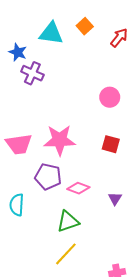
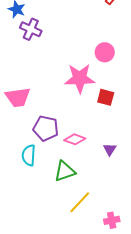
pink star: (60, 140) -> (80, 78), moved
cyan semicircle: (17, 205) -> (29, 155), moved
yellow line: (66, 254) -> (80, 202), moved

